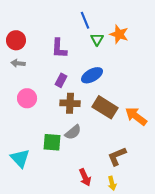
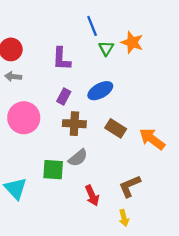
pink circle: (27, 98) -> (24, 118), size x1.4
brown rectangle: (105, 107) -> (116, 128), size x0.7
red arrow: (85, 177) -> (92, 195), moved

